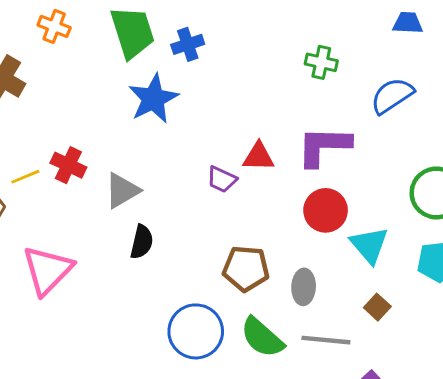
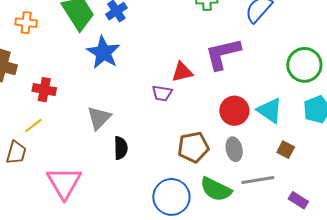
red cross: (68, 165) -> (44, 90), moved
red circle: (326, 210) -> (234, 111), moved

